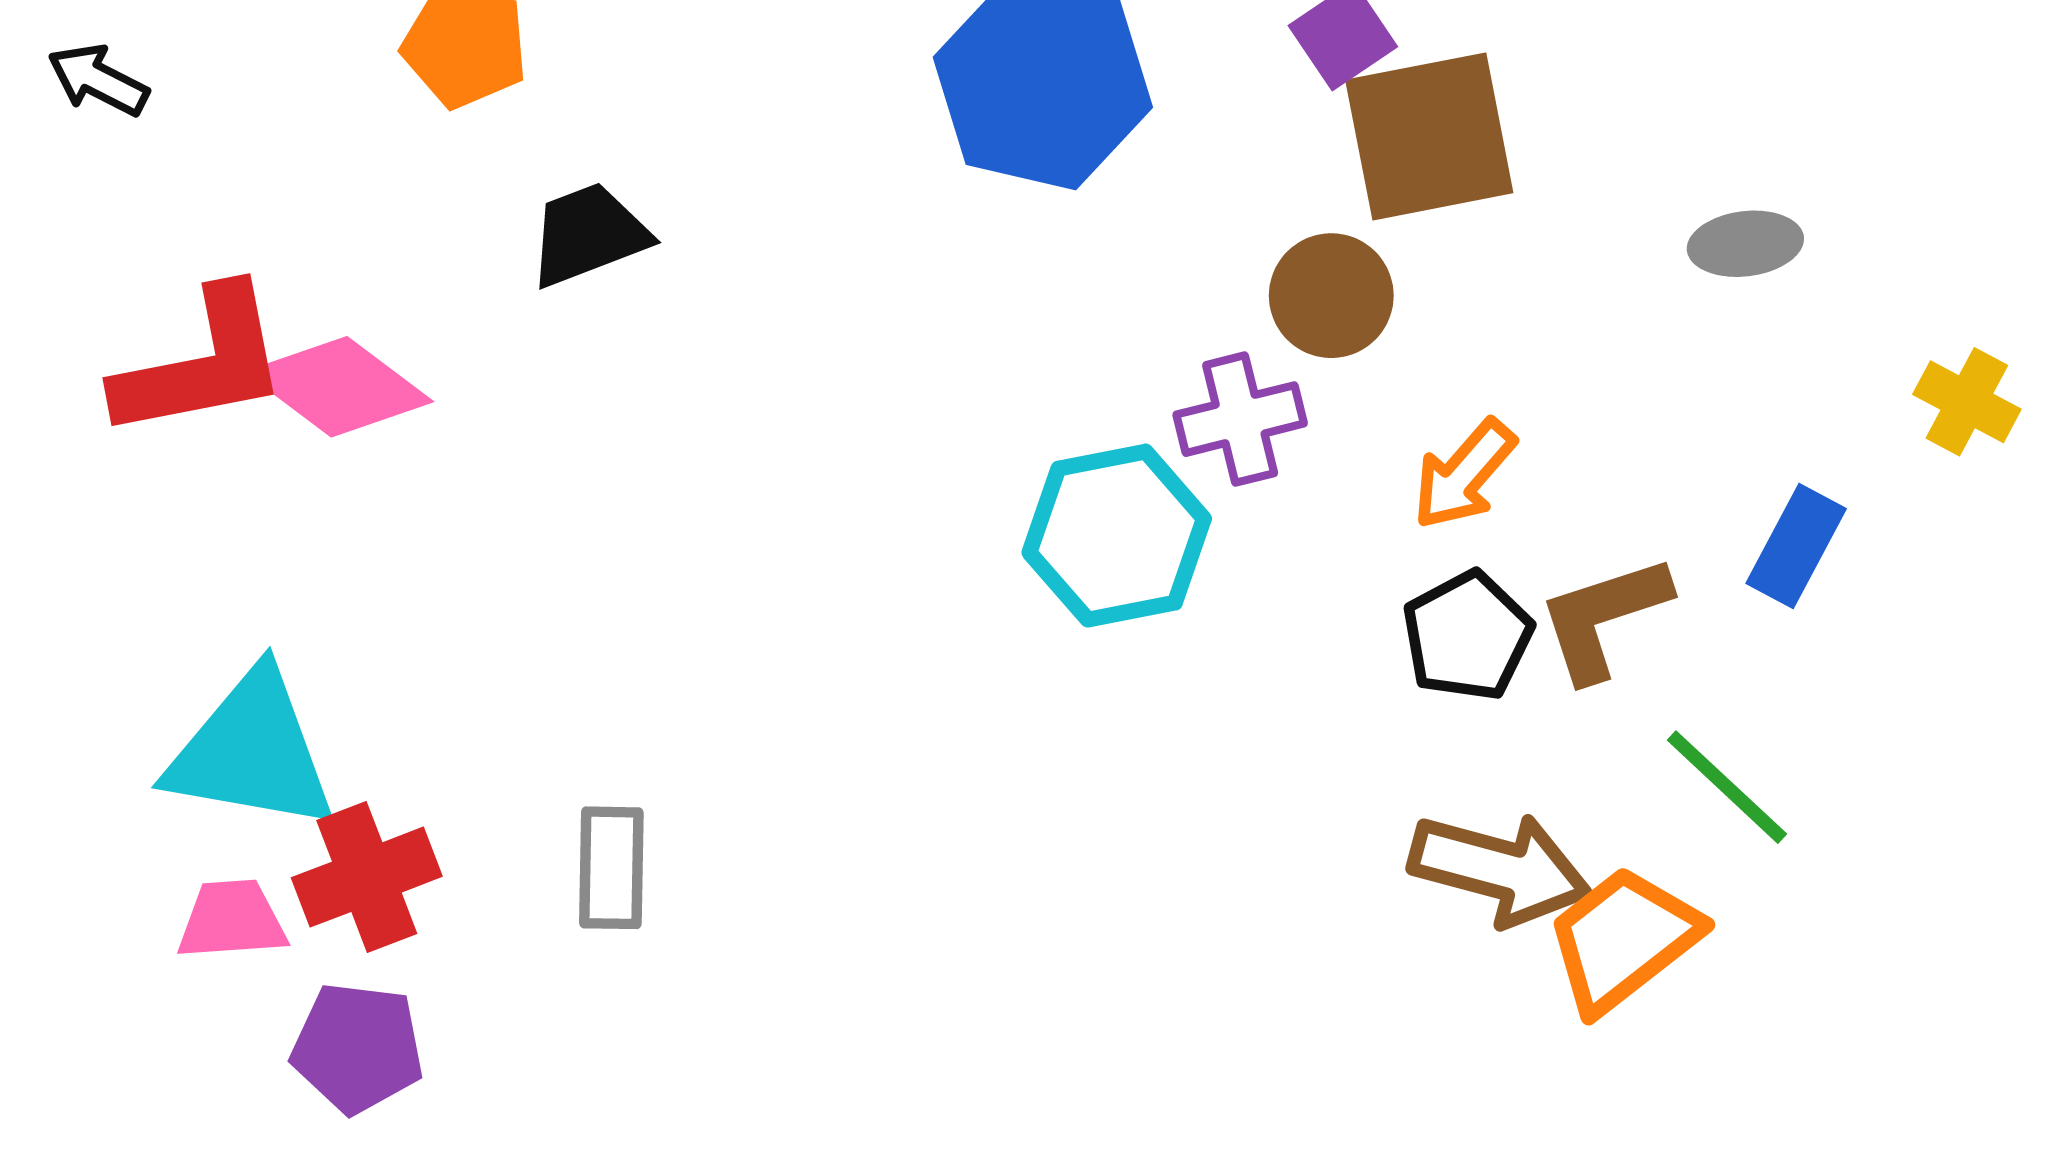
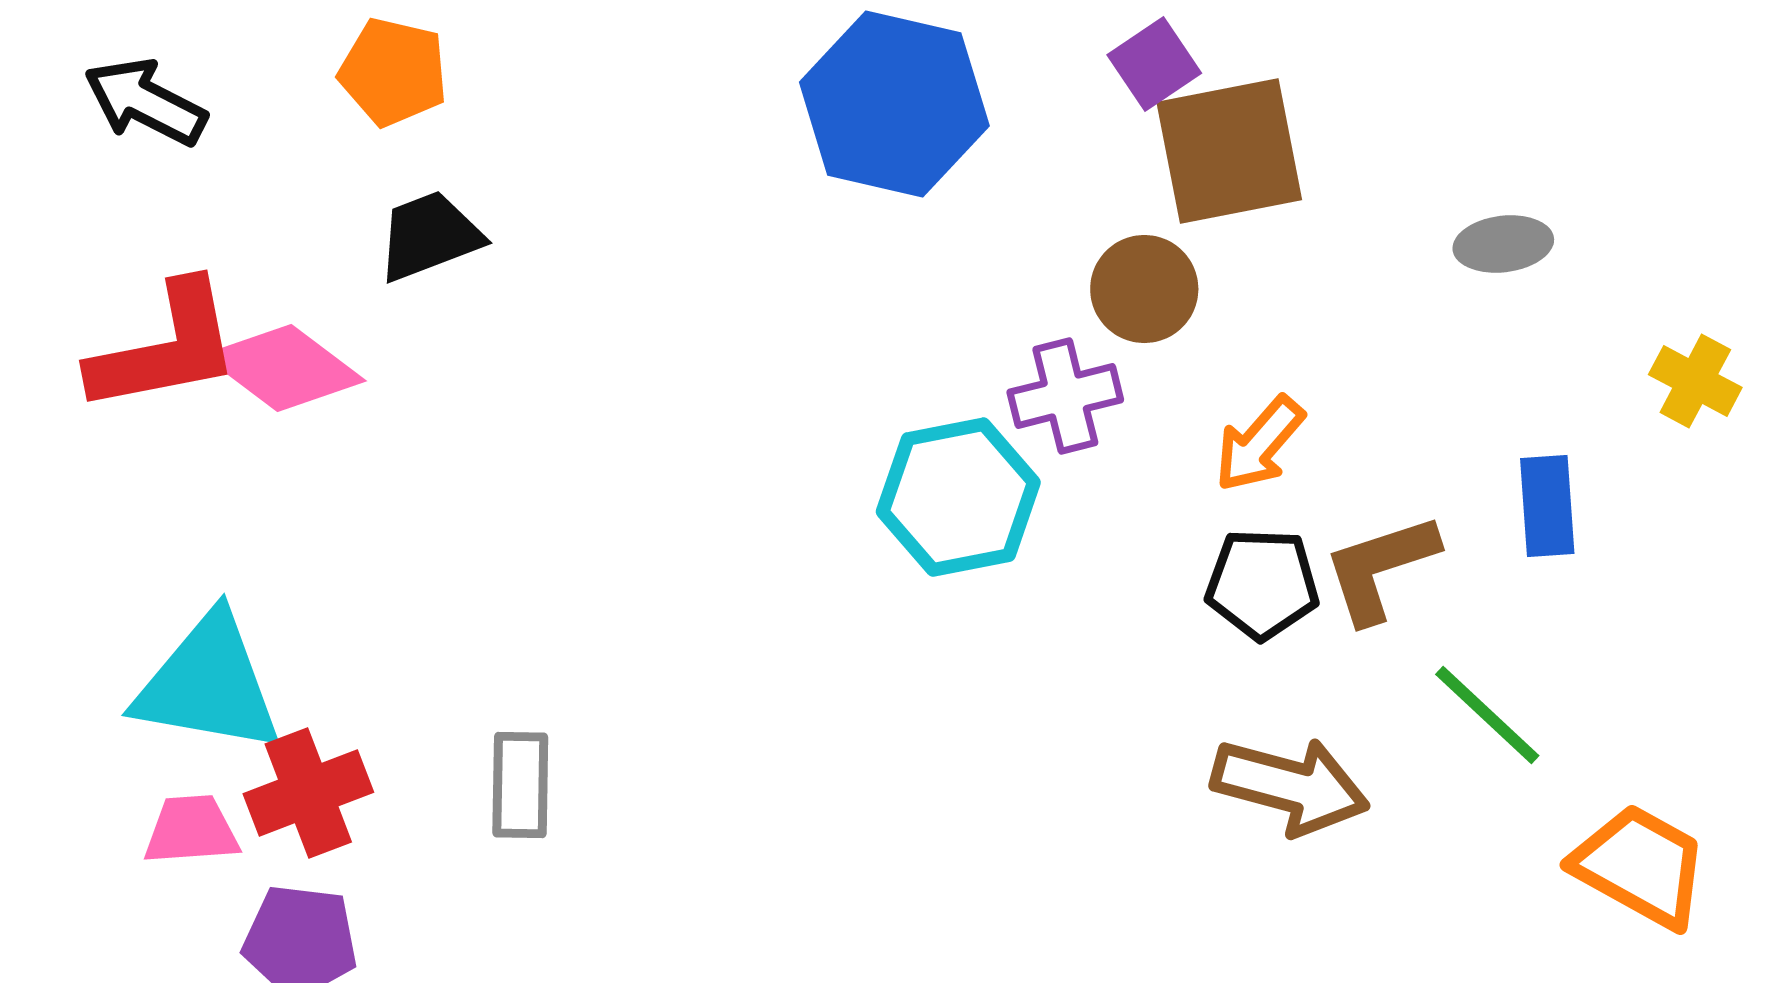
black arrow: (98, 80) -> (145, 102), moved, size x1.4
black trapezoid: (588, 235) -> (429, 236), moved
blue rectangle: (1796, 546) -> (1547, 506), turned -32
black pentagon: (1467, 636) -> (1262, 584), turned 30
orange trapezoid: (1623, 939) -> (1640, 866), moved, turned 67

